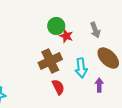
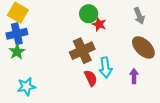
gray arrow: (95, 30) -> (139, 16), moved
cyan arrow: (81, 68) -> (105, 68), moved

